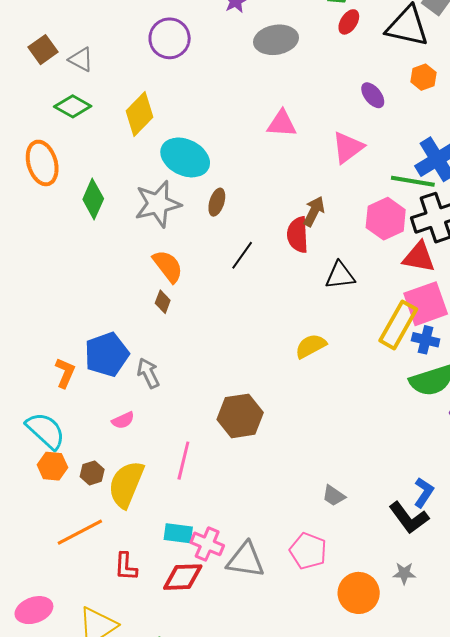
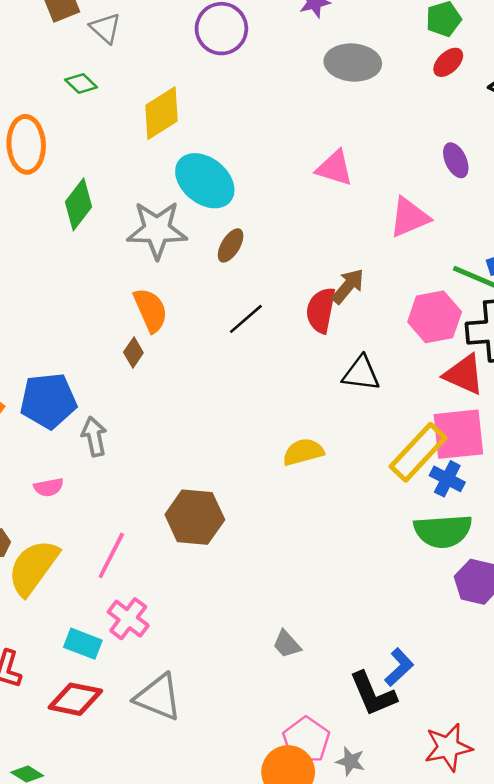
green diamond: (73, 106) -> (81, 83), size x0.7
pink cross: (207, 544) -> (128, 619), moved
pink pentagon: (308, 551) -> (306, 740), moved

